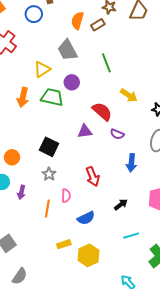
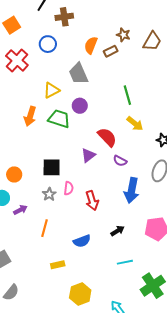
blue circle: (34, 14) -> (48, 44), moved
green line: (106, 63) -> (127, 95), moved
purple triangle: (85, 131) -> (88, 155), turned -35
black square: (49, 147) -> (52, 167), turned -30
blue arrow: (131, 163) -> (132, 190), size x1.4
purple arrow: (21, 192) -> (20, 210), turned -136
pink semicircle: (66, 196) -> (69, 188), moved
yellow hexagon: (88, 255) -> (80, 294), moved

